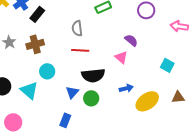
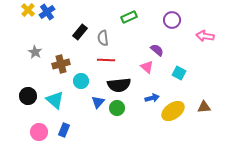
black rectangle: (37, 14) -> (80, 32), moved
brown cross: (35, 44) -> (61, 64), moved
cyan square: (167, 65) -> (179, 73), moved
cyan circle: (47, 71) -> (81, 81), moved
blue rectangle: (65, 120) -> (64, 130), moved

